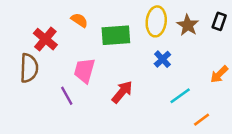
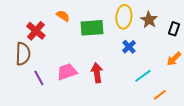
black rectangle: (219, 21) -> (174, 29), moved
pink trapezoid: (84, 71) -> (67, 72), moved, turned 55
red arrow: (122, 92) -> (97, 73), turned -48
purple line: (67, 96) -> (39, 78), moved

